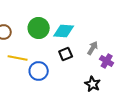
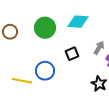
cyan diamond: (64, 31) -> (78, 22), moved
yellow line: (18, 58) -> (22, 81), moved

